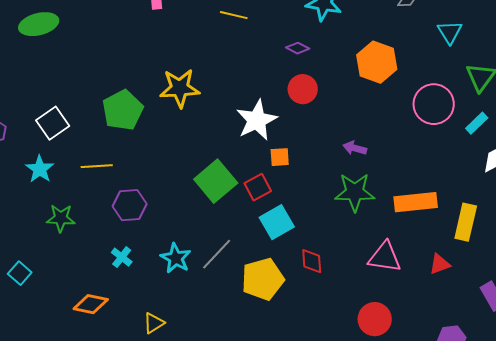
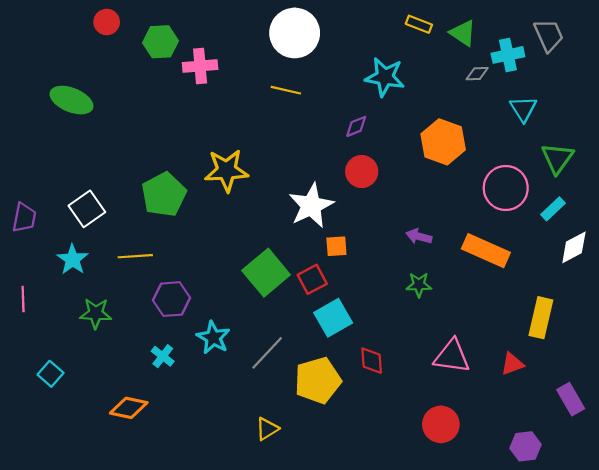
green ellipse: (39, 24) -> (71, 100), turned 36
purple diamond: (298, 48) -> (356, 126), turned -50
green star: (355, 192) -> (419, 285), size x0.6
orange rectangle: (416, 202) -> (486, 251), moved, turned 30
cyan star: (176, 258) -> (213, 338), moved
yellow triangle: (154, 323) -> (267, 429), moved

